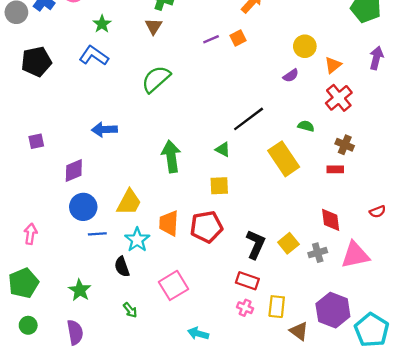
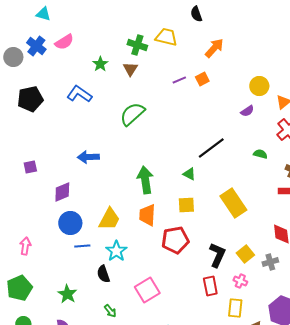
green star: (102, 24) -> (100, 64), moved
yellow rectangle: (284, 159) -> (233, 203), moved
orange trapezoid: (169, 223) -> (147, 215), moved
red rectangle: (247, 281) -> (210, 286), turned 60
pink cross: (245, 308) -> (240, 281), moved

